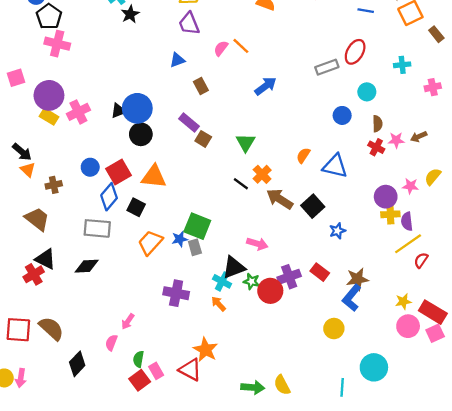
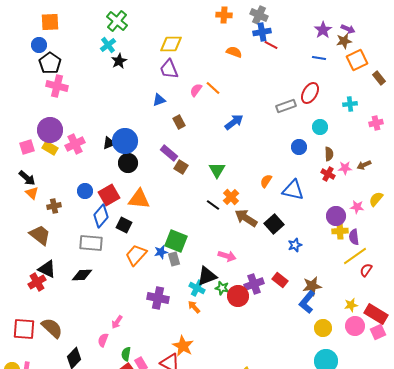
pink square: (16, 78) -> (27, 147), moved
yellow circle: (334, 329) -> (323, 328), moved

